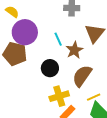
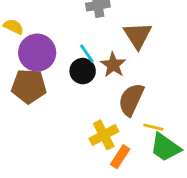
black circle: (50, 68) -> (83, 71), moved
yellow line: (94, 97) -> (153, 127), turned 48

